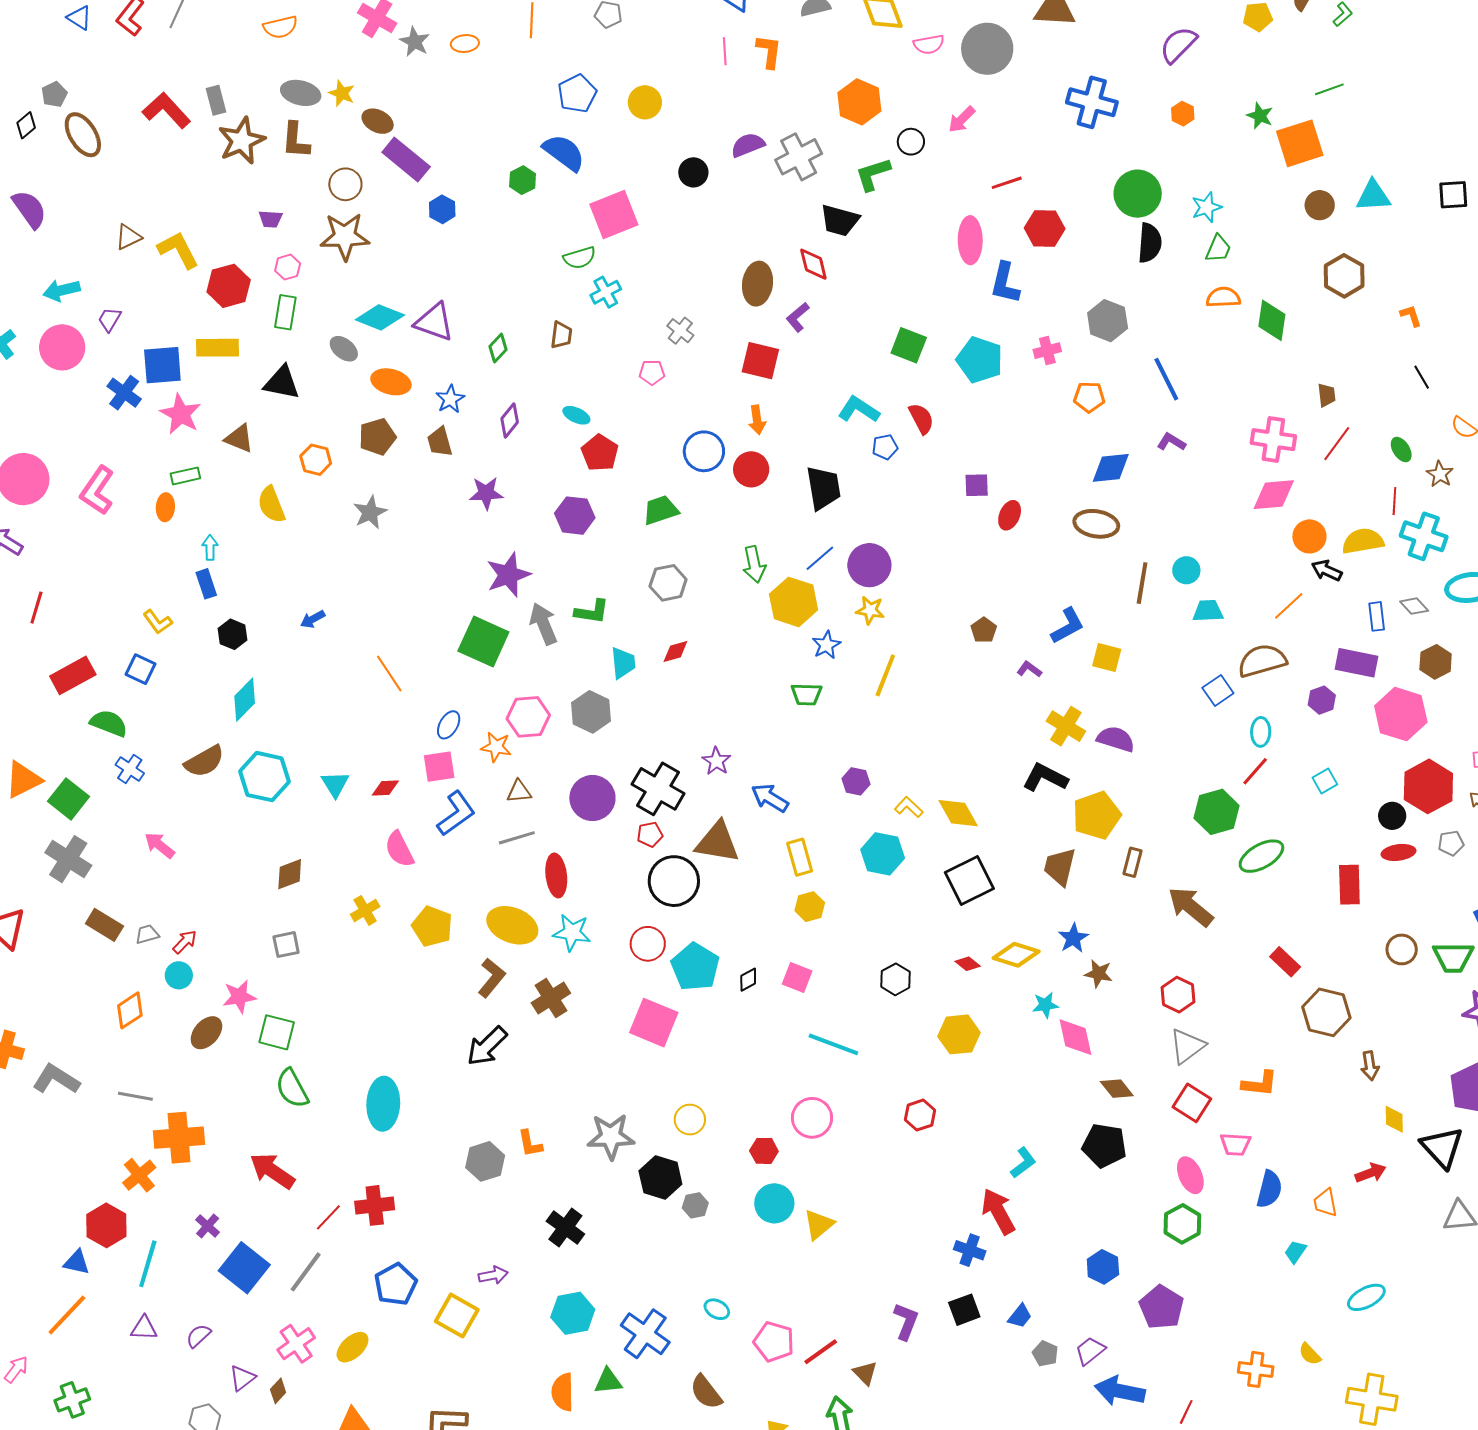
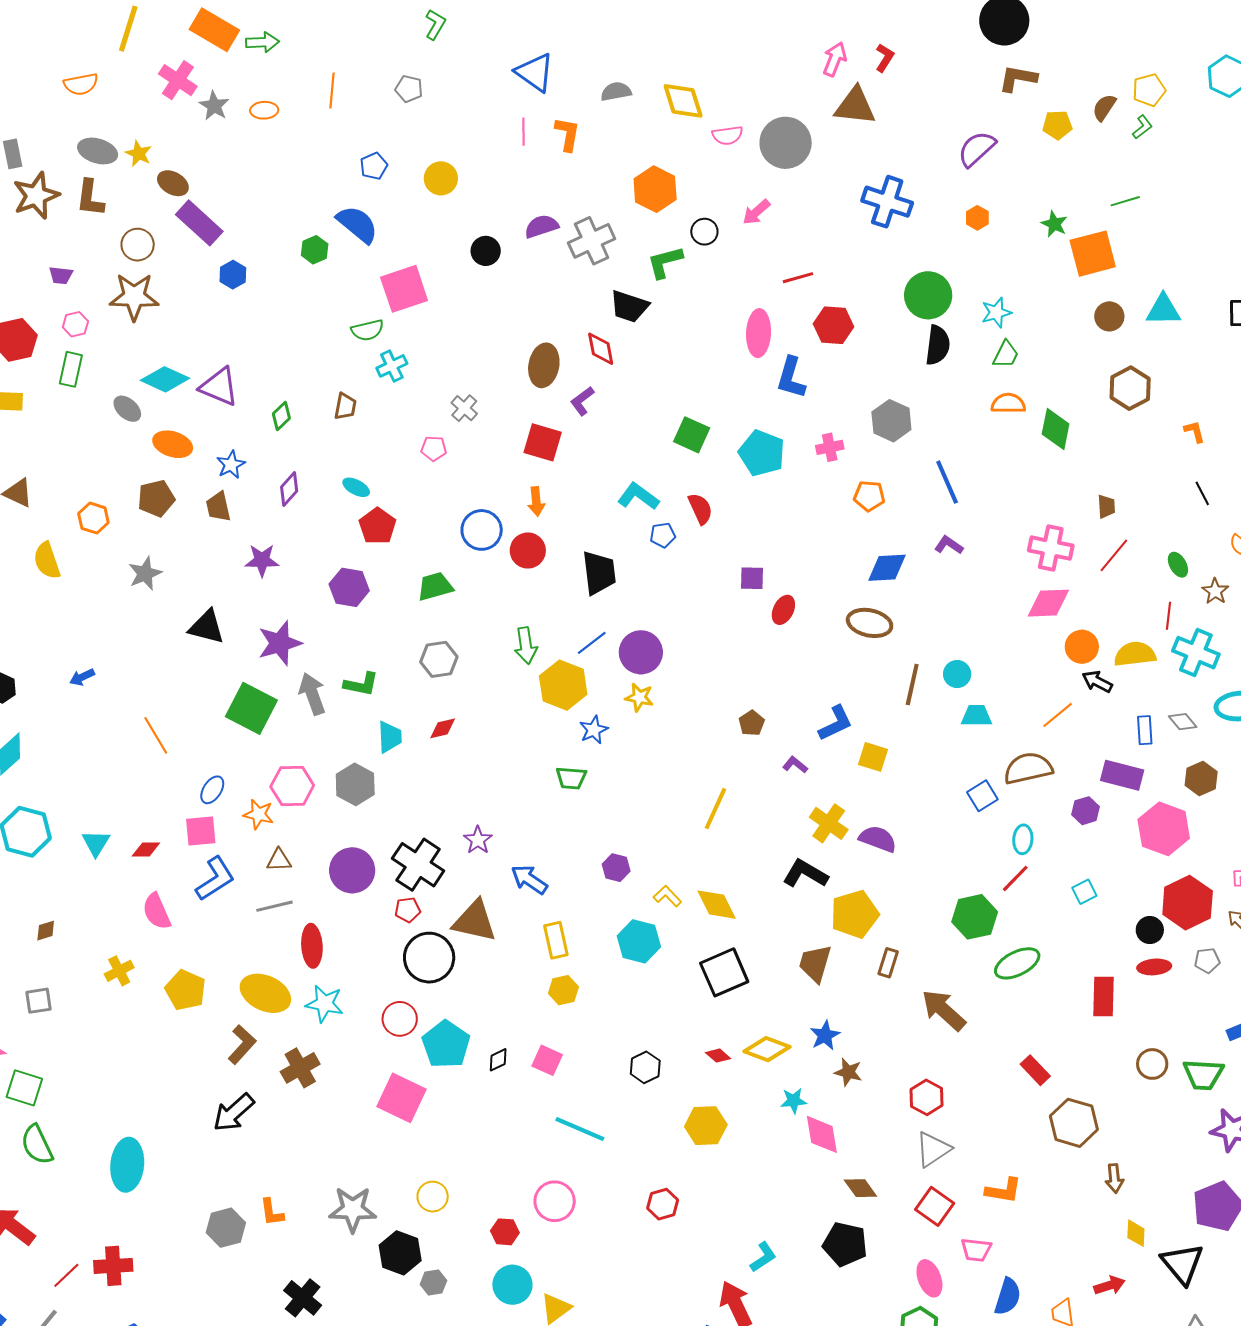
blue pentagon: (577, 94) -> (374, 166), size x0.7
black triangle: (282, 383) -> (207, 627), moved
yellow line: (885, 675) -> (715, 809), moved
brown diamond: (290, 874) -> (46, 931), size x0.7

